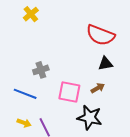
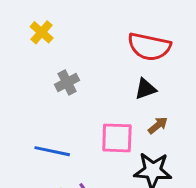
black triangle: (105, 64) -> (146, 89), moved
gray cross: (41, 70) -> (67, 82), moved

